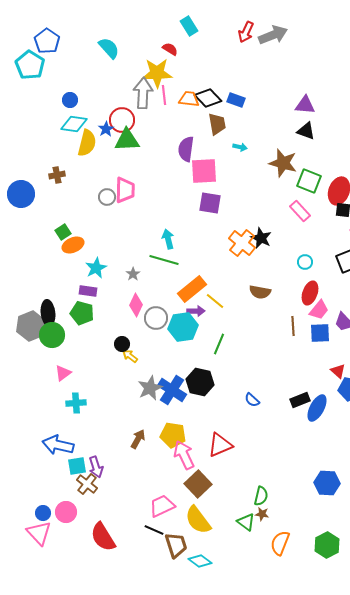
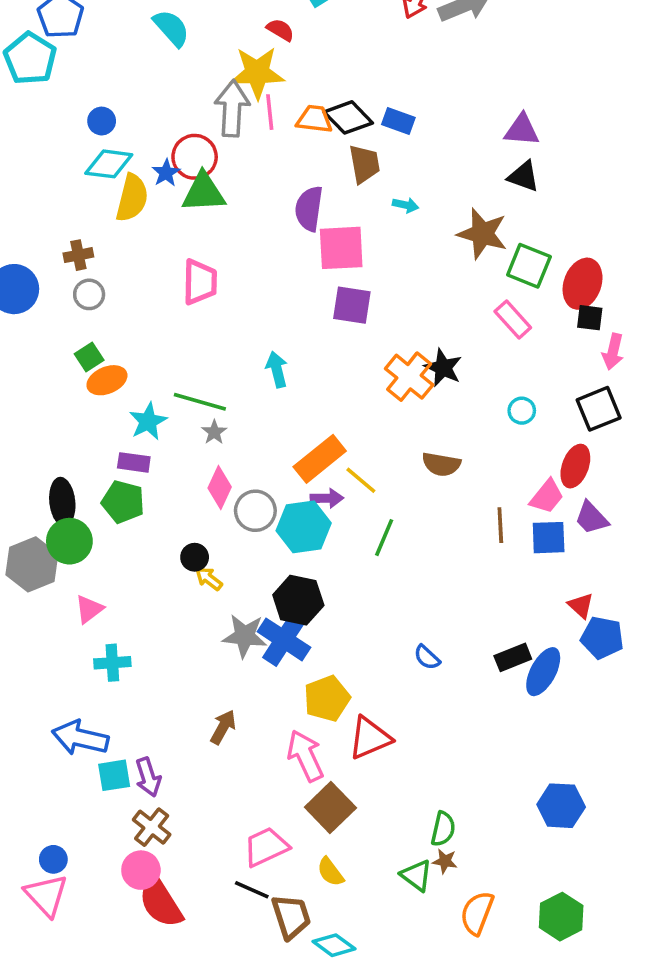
gray circle: (107, 197) -> (89, 294), moved
green line: (164, 260) -> (200, 402), moved
red ellipse: (310, 293) -> (575, 466), moved
gray hexagon: (31, 326) -> (32, 564), moved
green line: (219, 344) -> (384, 538), moved
black hexagon: (200, 382) -> (298, 600), moved
gray star: (150, 388) -> (245, 636), turned 30
yellow pentagon: (173, 435) -> (327, 698), moved, turned -30
brown cross: (87, 484) -> (152, 827), moved
pink circle: (66, 512) -> (141, 870), moved
yellow semicircle: (198, 520) -> (330, 872), size x0.6

